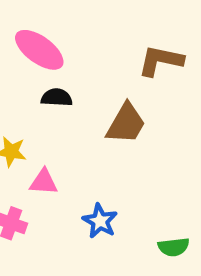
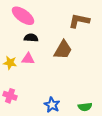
pink triangle: (44, 182) -> (28, 59), moved
blue star: (100, 221) -> (52, 105), moved

